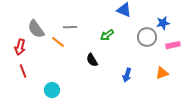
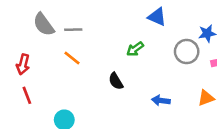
gray line: (70, 27) -> (73, 30), moved
gray semicircle: (36, 29) -> (44, 24), moved
blue arrow: (127, 75) -> (161, 100), turned 80

